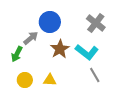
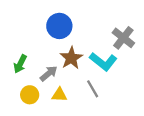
gray cross: (96, 23) -> (123, 38), moved
gray arrow: (31, 38) -> (49, 73), moved
gray line: (95, 75) -> (93, 89), moved

